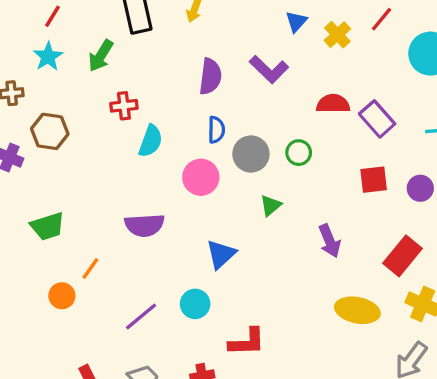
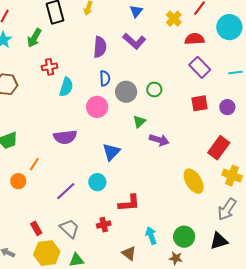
blue triangle: (296, 22) -> (136, 11), moved
red semicircle: (333, 104) -> (195, 39), moved
purple arrow: (329, 241) -> (159, 140), moved, turned -48
yellow ellipse: (357, 310) -> (194, 181), turned 50

